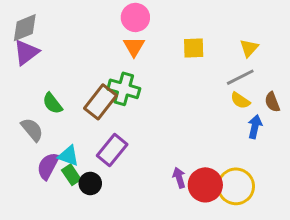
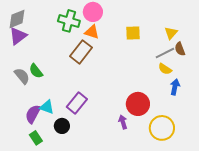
orange triangle: (134, 47) -> (92, 32), turned -42
green cross: (124, 89) -> (69, 21), moved
brown rectangle: (100, 102) -> (81, 52), moved
brown semicircle: (272, 102) -> (180, 49), moved
gray semicircle: (32, 130) -> (22, 76), moved
green rectangle: (71, 175) -> (36, 138), moved
red circle: (205, 185) -> (138, 104), moved

